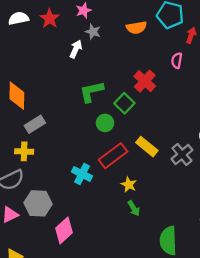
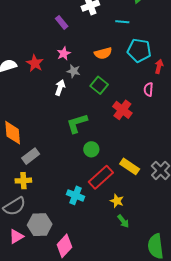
orange semicircle: (136, 28) -> (103, 53), moved
green square: (124, 103) -> (99, 85), moved

